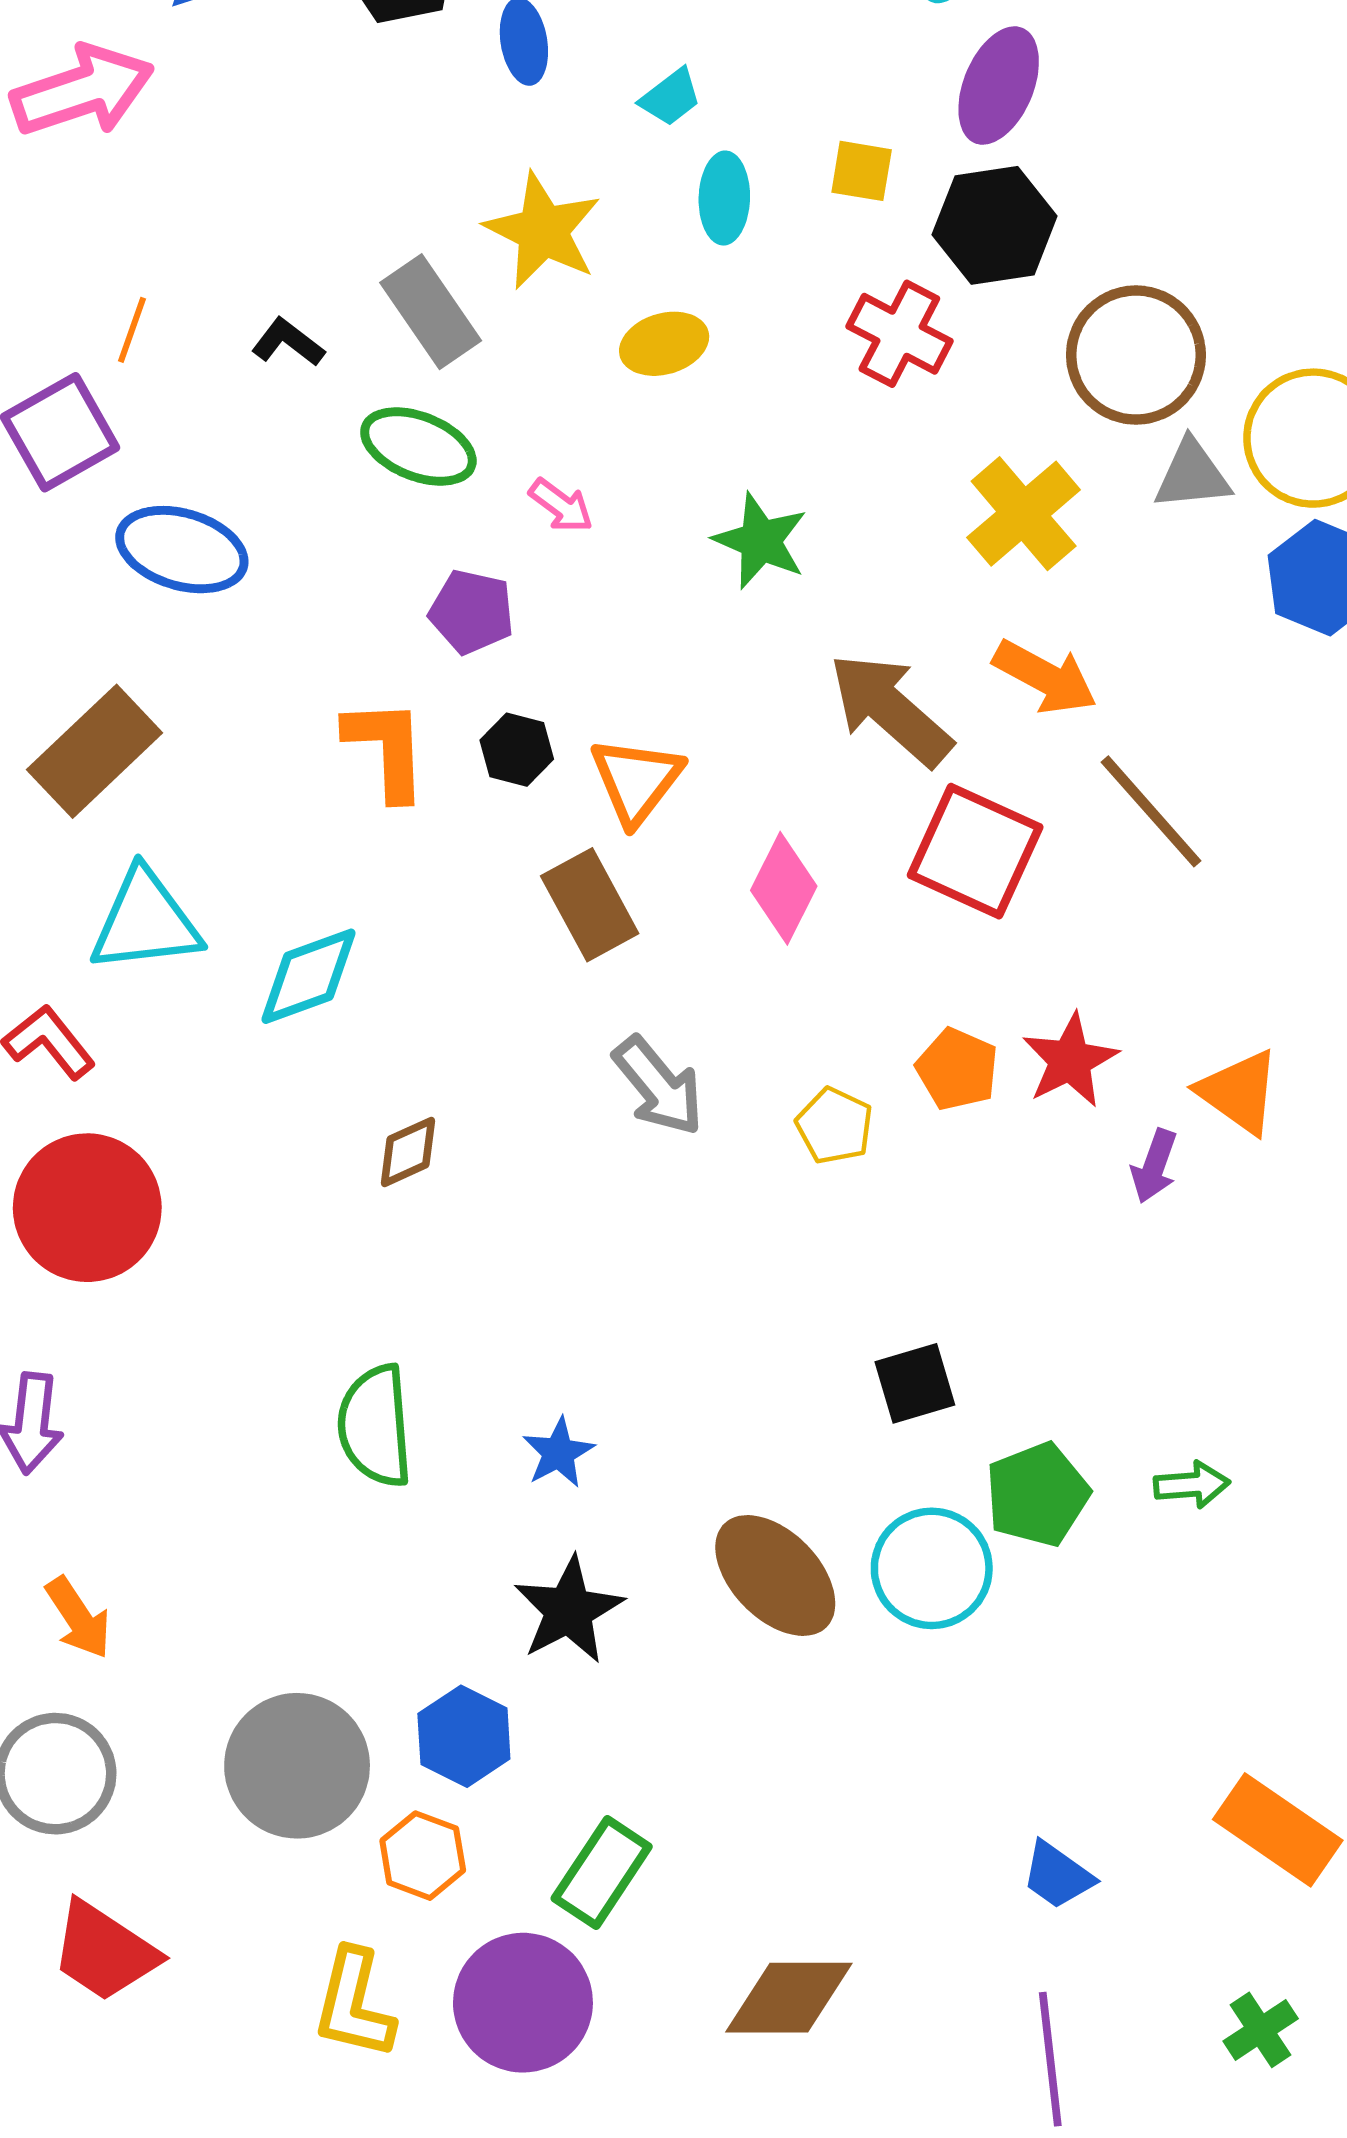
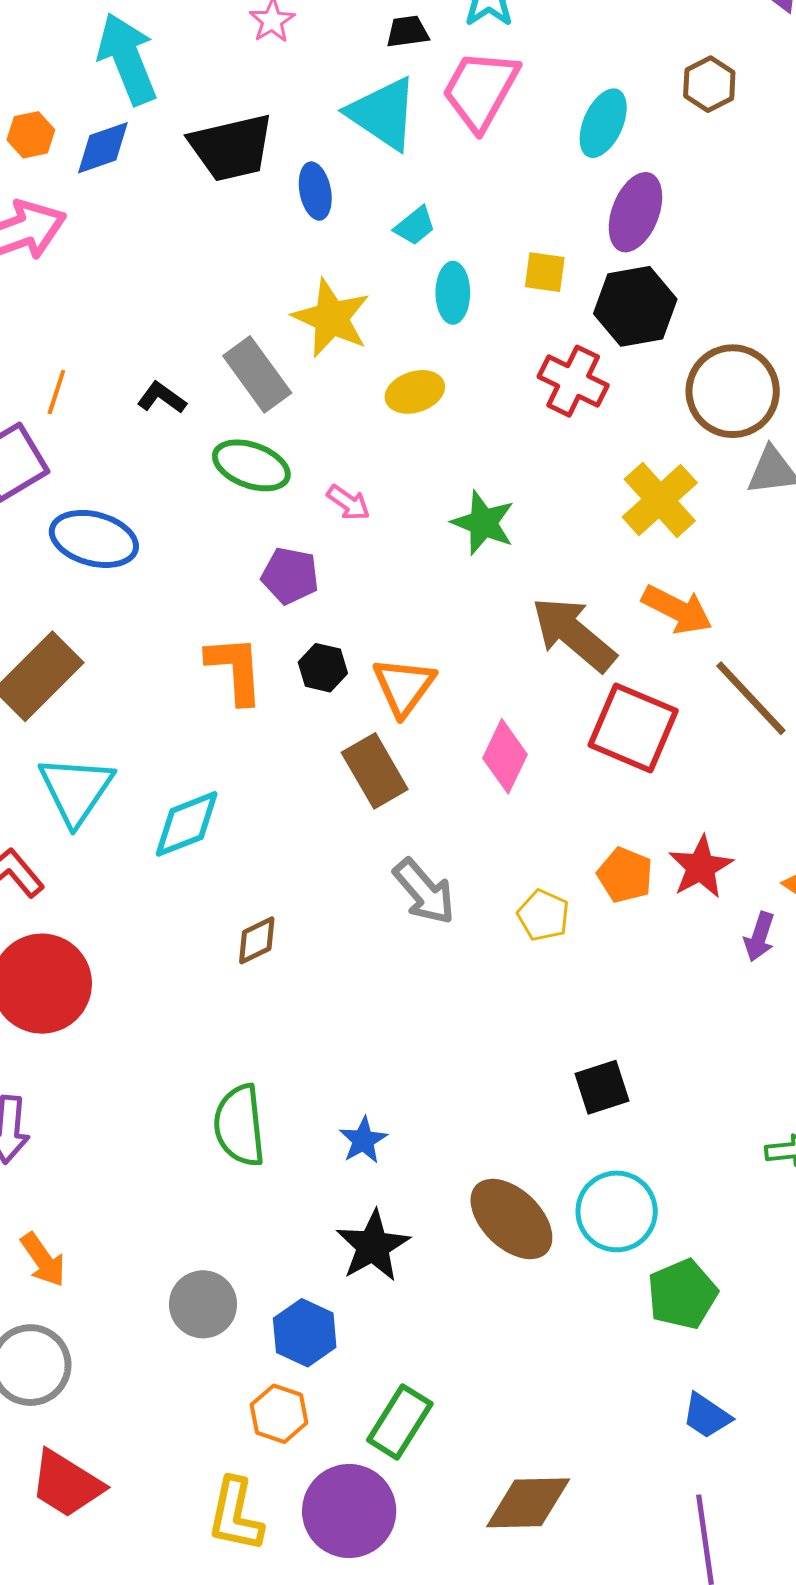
cyan triangle: (145, 921) -> (76, 790), turned -48
green pentagon: (1037, 1495) -> (682, 1294), moved
gray circle: (297, 1766) -> (203, 1304), moved, size x0.7

